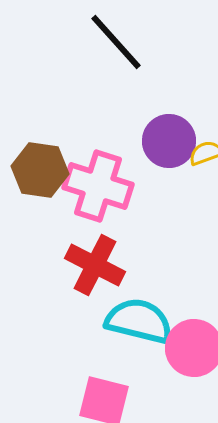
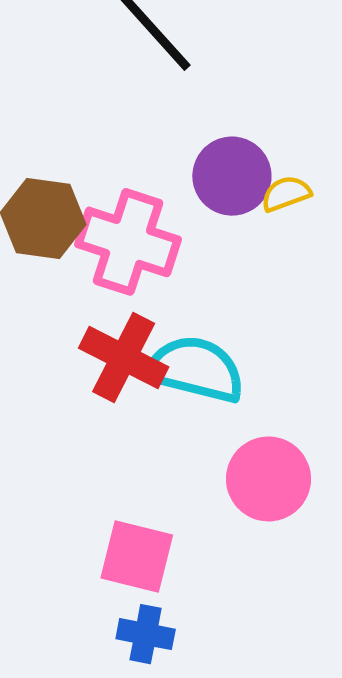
cyan semicircle: (139, 321) -> (195, 369), moved

